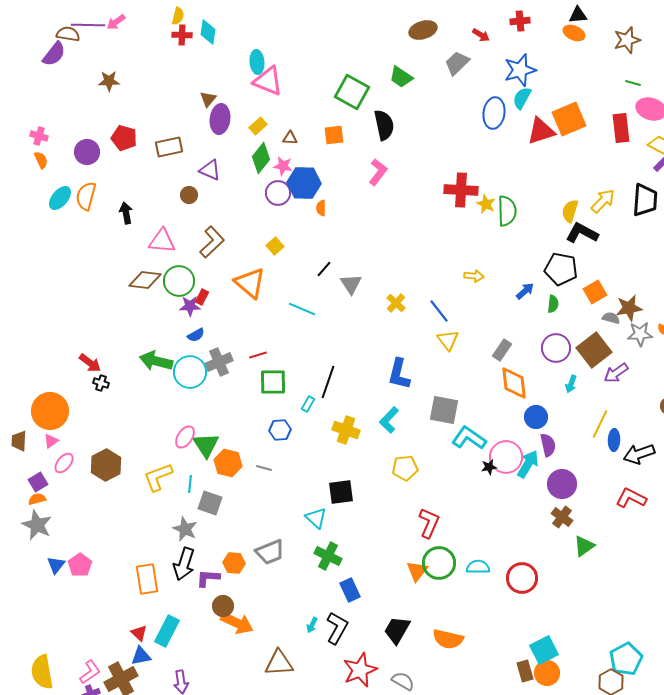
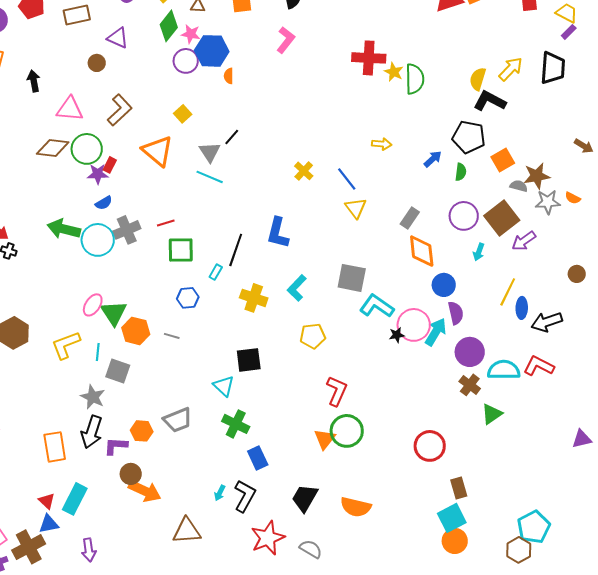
gray triangle: (351, 284) -> (210, 152), moved
blue L-shape: (399, 374) -> (278, 233), moved
cyan semicircle: (478, 567) -> (504, 370), moved, size x1.4
brown rectangle: (525, 671) -> (459, 488), moved

